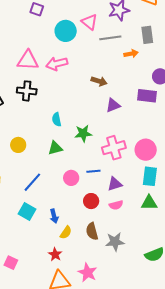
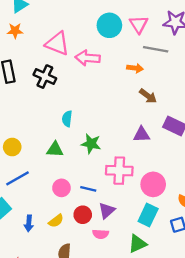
orange arrow: (131, 54) -> (135, 68), moved
brown arrow: (99, 81) -> (148, 96), moved
purple triangle: (113, 105) -> (142, 135), moved
yellow circle: (18, 145) -> (12, 147), moved
purple triangle: (115, 184) -> (107, 211), turned -42
red circle: (91, 201) -> (83, 215), moved
green triangle: (149, 203) -> (137, 244), turned -42
yellow semicircle: (66, 232) -> (56, 221), moved

